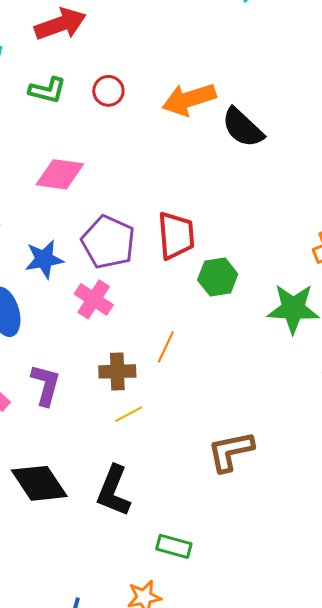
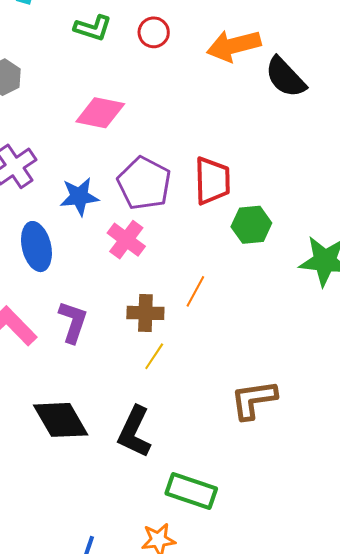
yellow line: (129, 414) -> (154, 356), turned -32
green rectangle: (174, 546) -> (191, 491), size x1.4

